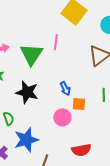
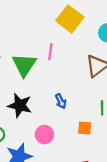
orange square: (79, 104) -> (85, 128), moved
pink circle: (62, 117) -> (44, 134), moved

